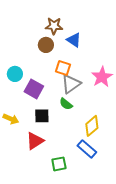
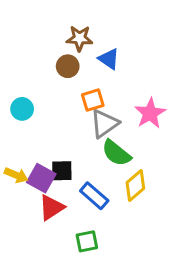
orange square: (63, 68) -> (93, 100), turned -35
purple square: (34, 89) -> (41, 178), moved
green semicircle: (66, 104) -> (116, 153), moved, size x1.5
blue rectangle: (87, 149) -> (94, 196), moved

